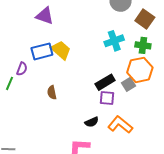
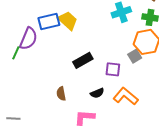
purple semicircle: (22, 69) -> (28, 39), size x1.6
black rectangle: (105, 82) -> (83, 60), moved
brown semicircle: (52, 93) -> (61, 94), moved

